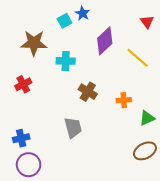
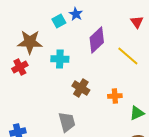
red cross: (23, 84) -> (20, 67), moved

